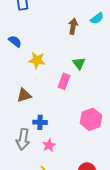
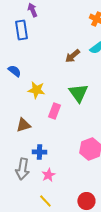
brown arrow: (73, 26) -> (72, 56), turned -140
green triangle: (79, 63) -> (78, 93), size x1.5
pink rectangle: (64, 81) -> (54, 111), moved

